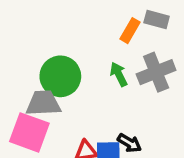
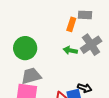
green arrow: (119, 74) -> (70, 50), turned -40
green circle: (60, 76) -> (25, 48), moved

